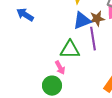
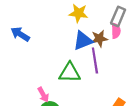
pink arrow: (60, 68) -> (43, 95), moved

